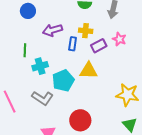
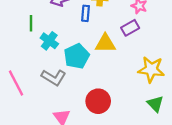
purple rectangle: (99, 46) -> (130, 28), moved
cyan cross: (40, 66) -> (49, 41), turned -35

